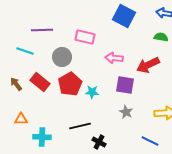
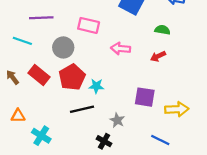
green semicircle: (161, 37) -> (162, 30), moved
red arrow: (148, 65) -> (158, 56), size x0.6
purple square: (125, 85) -> (145, 97), moved
gray star: (126, 112) -> (117, 120), moved
black line: (80, 126) -> (82, 109), moved
cyan cross: (42, 137) -> (41, 136), turned 30

